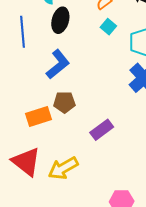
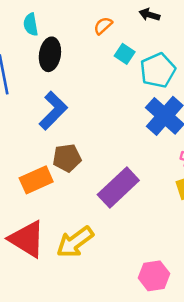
cyan square: (108, 27) -> (125, 54), moved
purple rectangle: (102, 130) -> (118, 188), size x1.4

